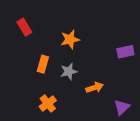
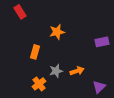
red rectangle: (24, 27) -> (20, 12), moved
gray star: (69, 71) -> (56, 71), moved

